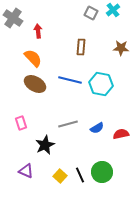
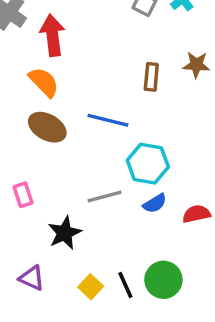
red arrow: (38, 31) -> (52, 35), size x1.6
brown rectangle: (81, 47) -> (151, 77), moved
cyan hexagon: (101, 84) -> (148, 164), moved

